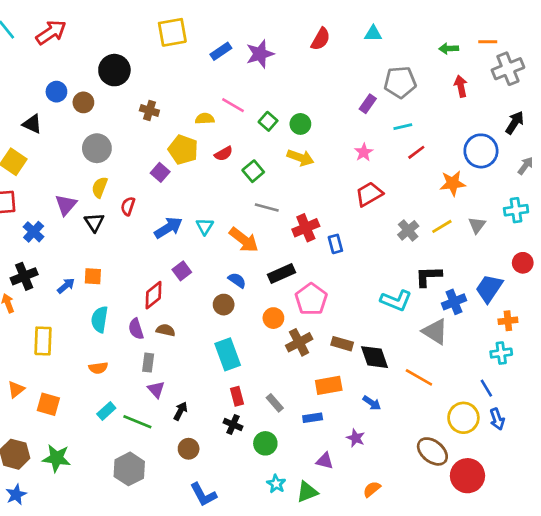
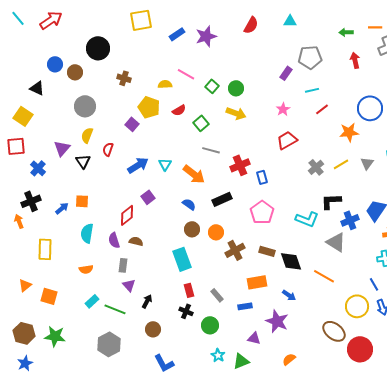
pink pentagon: (311, 299) -> (262, 212), moved
brown circle: (224, 305) -> (192, 229), moved
purple star: (356, 438) -> (277, 321), size x1.6

